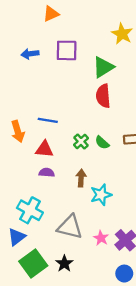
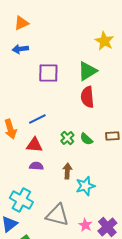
orange triangle: (51, 14) -> (21, 23), moved
purple square: (67, 50) -> (48, 73), moved
blue arrow: (30, 54) -> (20, 49), moved
blue line: (48, 120) -> (37, 119), turned -36

